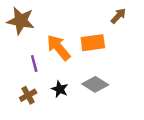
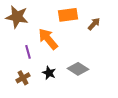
brown arrow: (118, 16) -> (94, 24), moved
orange rectangle: (93, 43) -> (68, 15), moved

